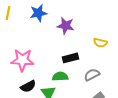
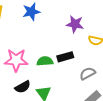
purple star: (66, 26) -> (75, 24), moved
green semicircle: (60, 77) -> (45, 61), moved

